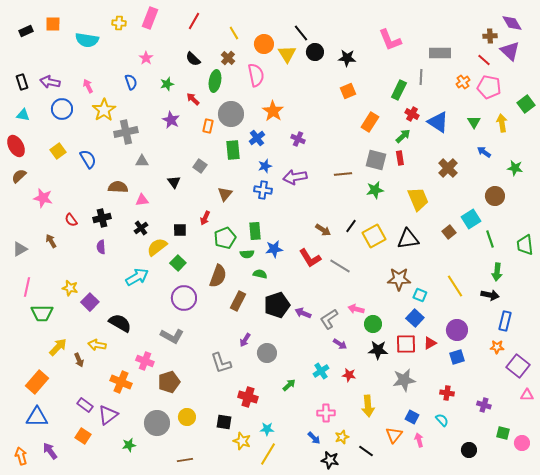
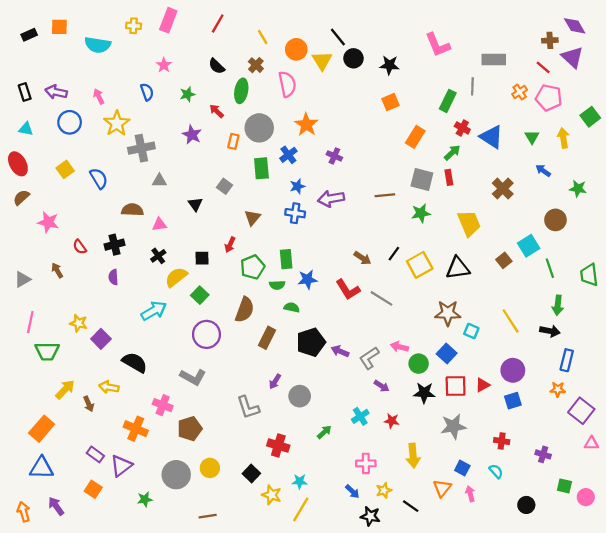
blue square: (415, 318) -> (447, 353), moved
black square: (224, 422) -> (251, 474), turned 35

